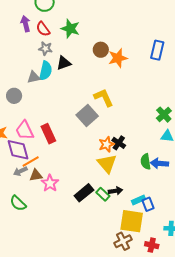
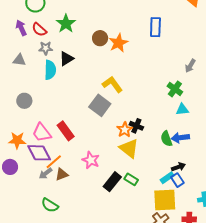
green star: (70, 29) -> (66, 24), turned 30
gray triangle: (34, 77) -> (19, 60), moved, turned 32
pink star: (50, 183) -> (91, 160), moved
black arrow: (115, 191) -> (178, 167), moved

